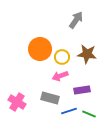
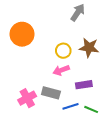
orange circle: (40, 49) -> (22, 34), moved
pink cross: (17, 102) -> (27, 98), moved, turned 30

